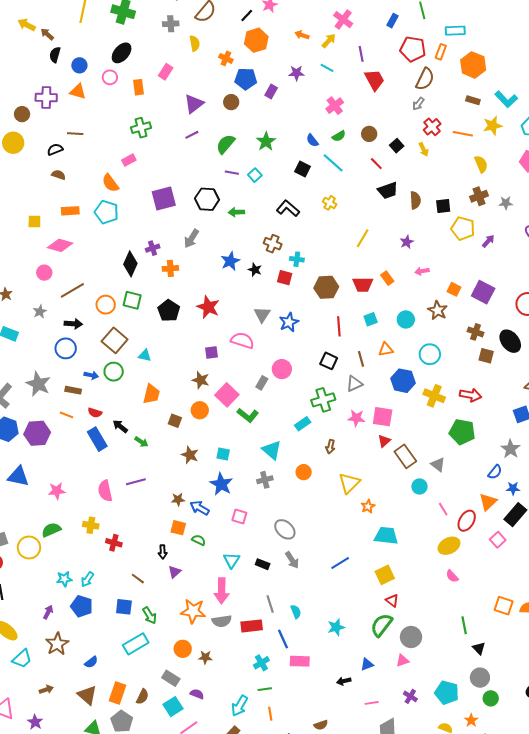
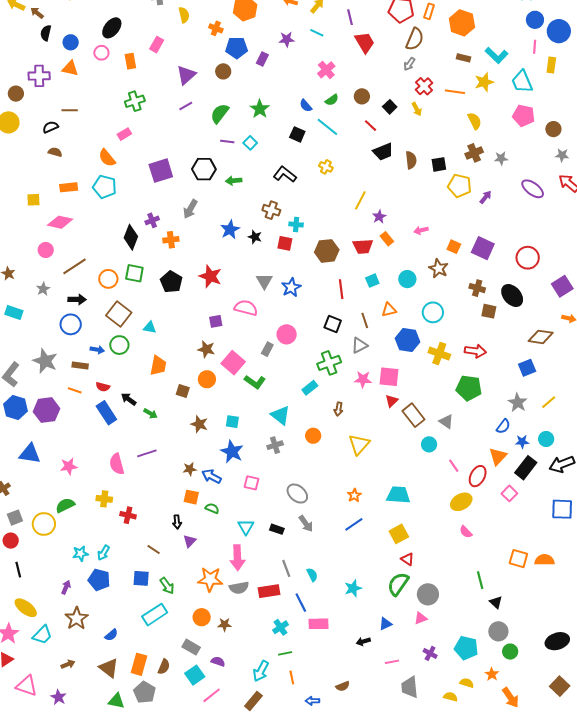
purple star: (407, 242) -> (379, 217), moved
orange star: (368, 506) -> (354, 495), moved

